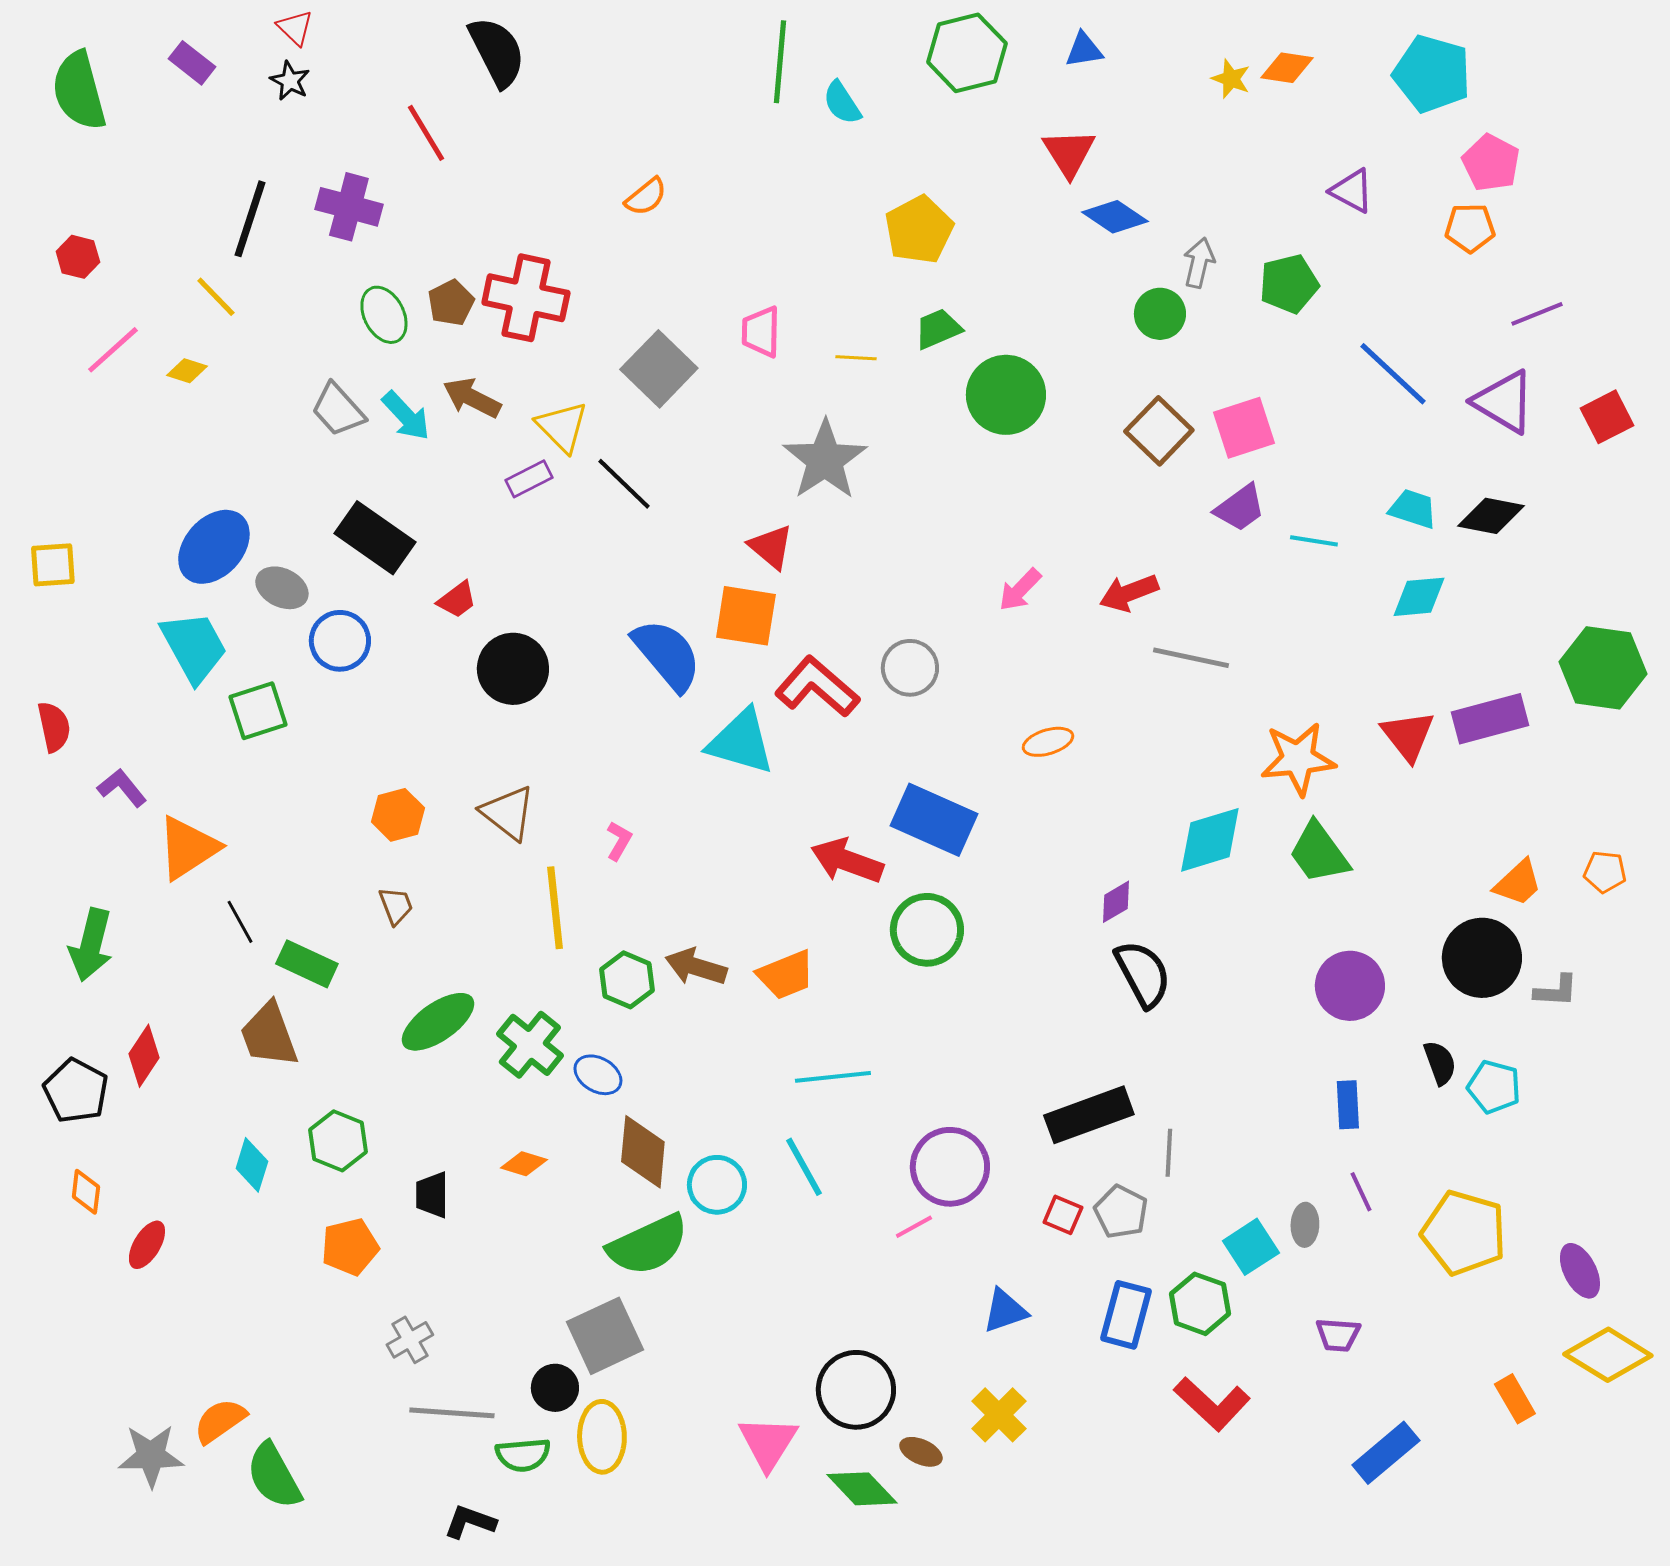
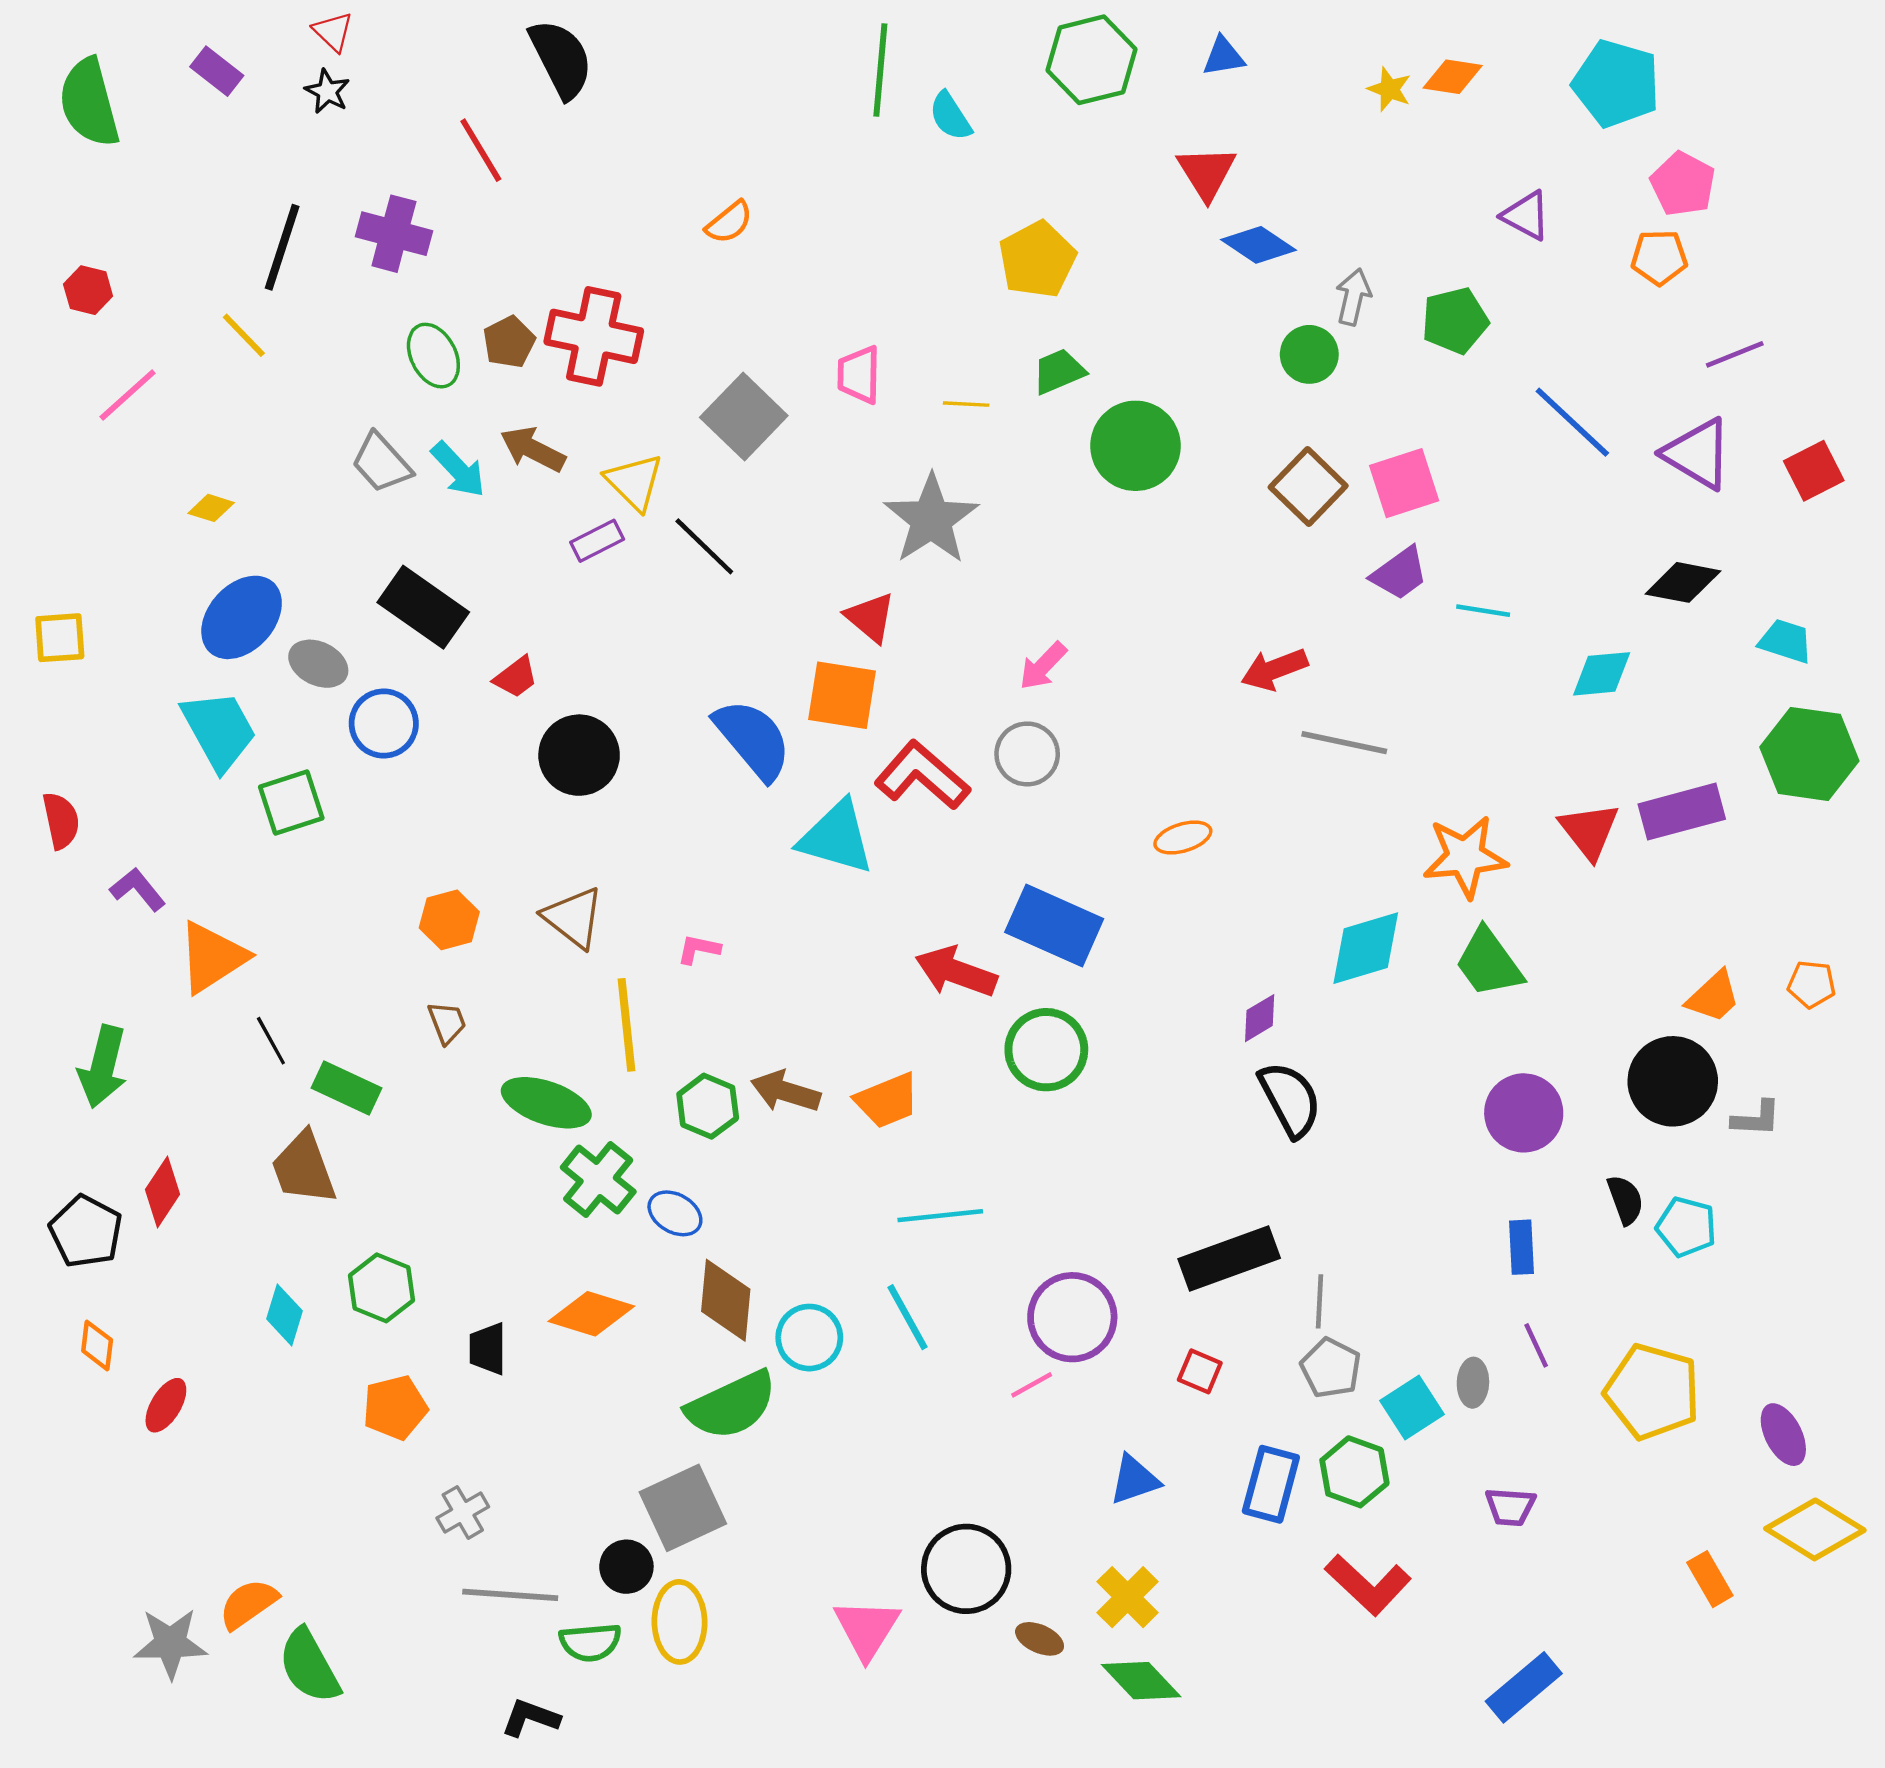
yellow diamond: (187, 371) -> (211, 508), moved
cyan trapezoid: (1413, 509) -> (1786, 641), moved
pink arrow: (1020, 590) -> (1043, 666), moved
pink L-shape: (619, 841) -> (699, 949), turned -108
green ellipse: (438, 1022) -> (546, 1103), moved, turned 54
orange diamond: (524, 1164) -> (591, 1314), size x1.6
gray pentagon: (1121, 1212) -> (1331, 1368), moved
blue rectangle: (1386, 1453) -> (1524, 1687), moved
green diamond: (862, 1489) -> (1141, 1681), moved

